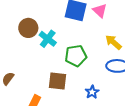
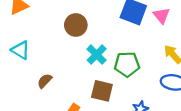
cyan cross: (48, 39) -> (97, 55), moved

